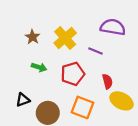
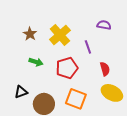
purple semicircle: (113, 27) -> (104, 25), size x0.6
purple line: (96, 51) -> (88, 47), turned 48
red semicircle: (107, 81) -> (105, 69), moved

